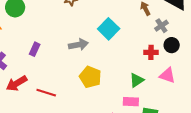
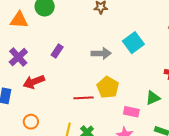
red line: (46, 93) -> (84, 98), moved, turned -30
pink rectangle: (131, 102) -> (131, 112), moved

